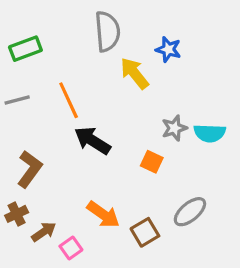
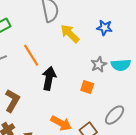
blue star: (168, 49) -> (104, 28), moved
black arrow: (92, 141) -> (49, 78), turned 75

